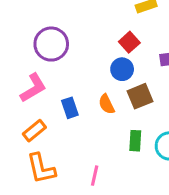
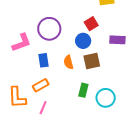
purple circle: (51, 44) -> (49, 29), moved
orange rectangle: (34, 131) -> (41, 85), moved
pink line: (95, 176) -> (43, 108), moved

